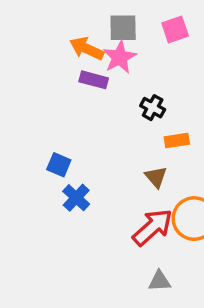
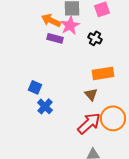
black cross: (153, 108) -> (95, 38), moved
orange rectangle: (177, 140) -> (103, 73), size x1.5

